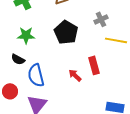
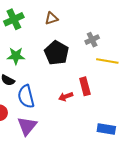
red arrow: (75, 75) -> (66, 96), turned -64

